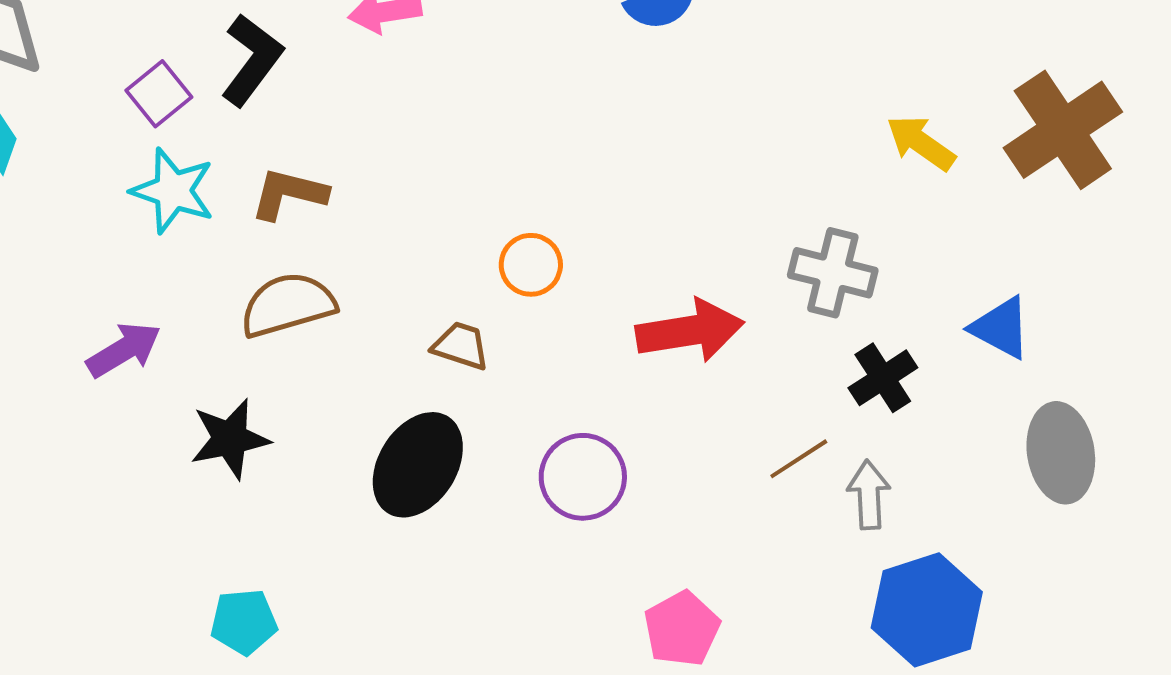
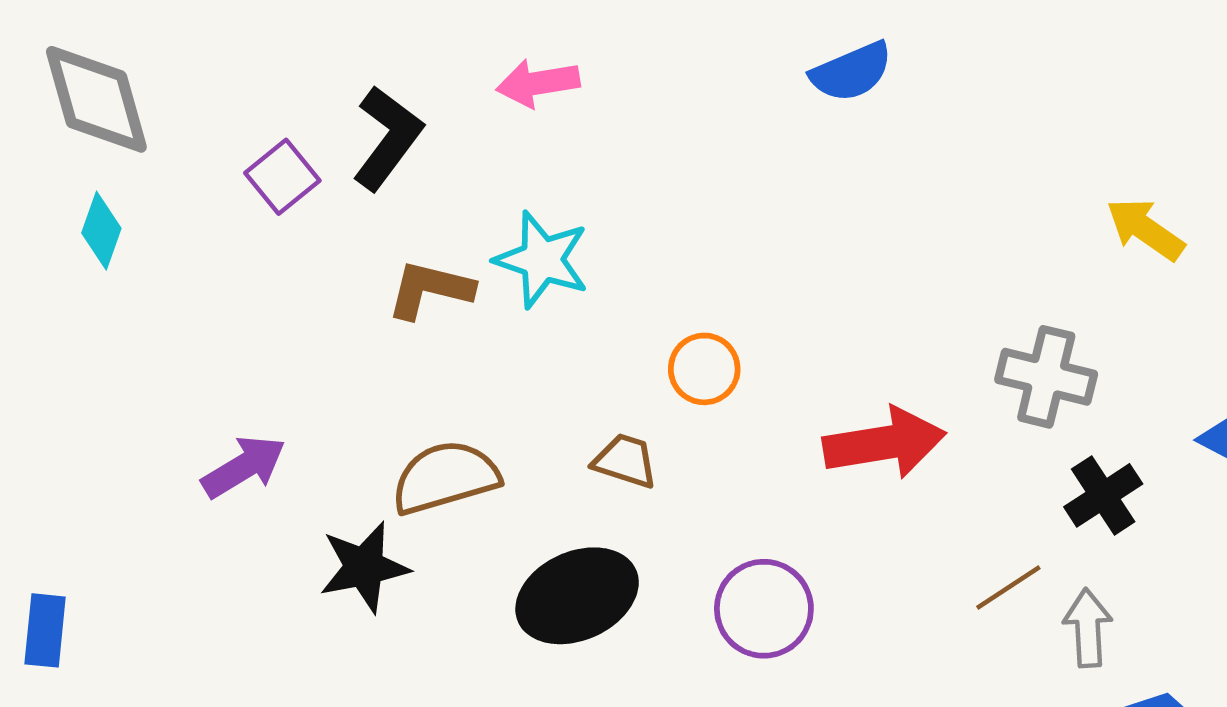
cyan star: (173, 191) -> (542, 260), moved
brown semicircle: (288, 305) -> (445, 477), moved
black ellipse: (418, 465) -> (577, 596), turned 34

